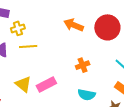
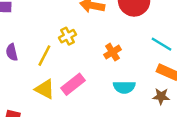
yellow cross: (18, 28) -> (68, 36), moved
yellow line: (28, 47) -> (44, 56), moved, turned -48

